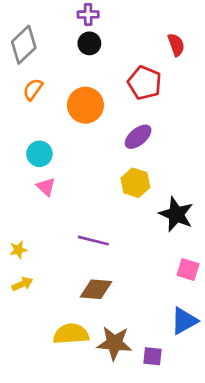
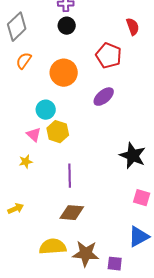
cyan circle: (39, 154) -> (46, 110), moved
yellow hexagon: (135, 183) -> (58, 132), moved
purple line: (93, 241) -> (70, 176), turned 75
yellow star: (18, 250) -> (26, 162), moved

